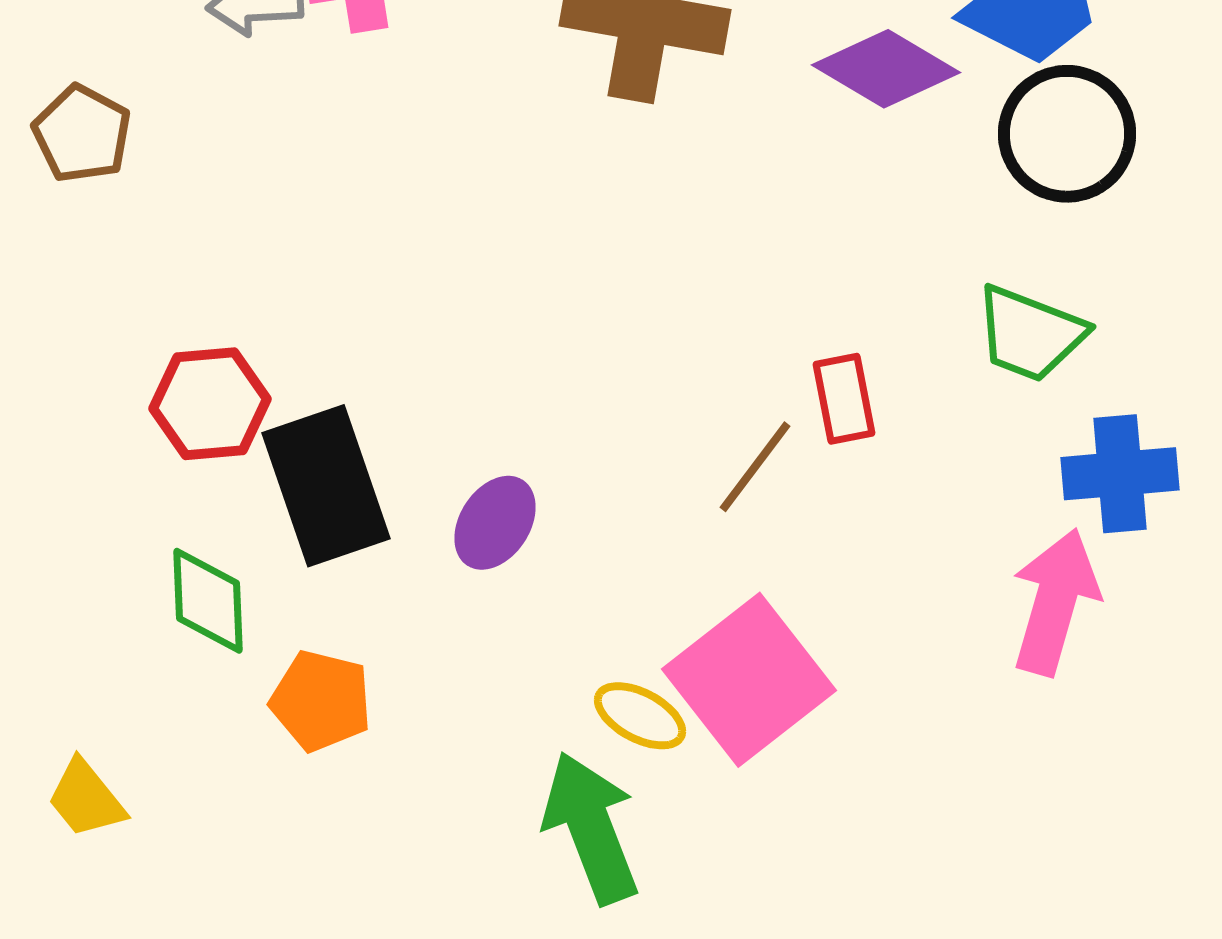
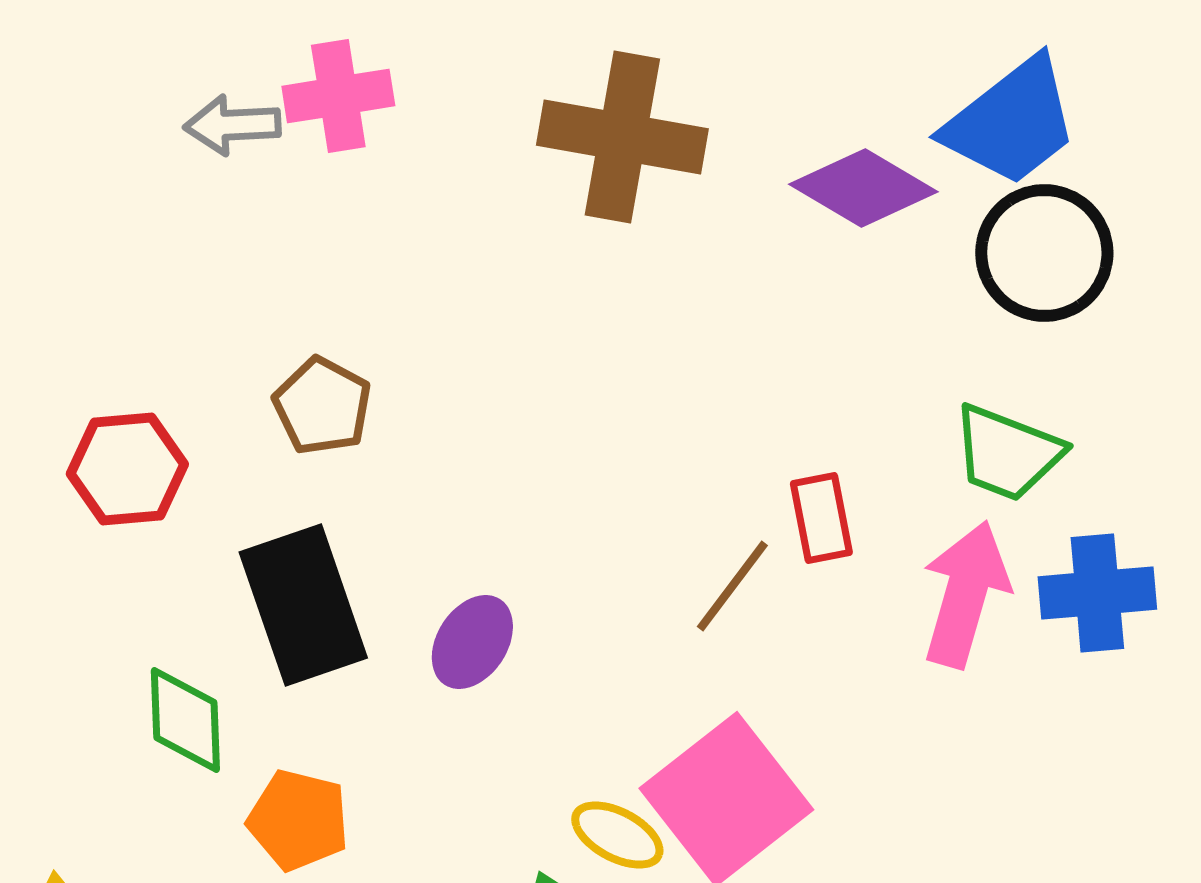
brown pentagon: (82, 134) -> (322, 406), moved
red hexagon: (210, 404) -> (127, 469), moved
pink arrow: (1055, 602) -> (965, 594), moved

